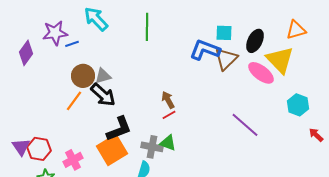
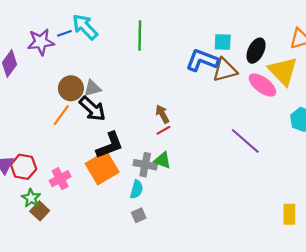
blue line: (72, 44) -> (64, 33), moved
brown triangle: (226, 59) -> (225, 70), turned 30

